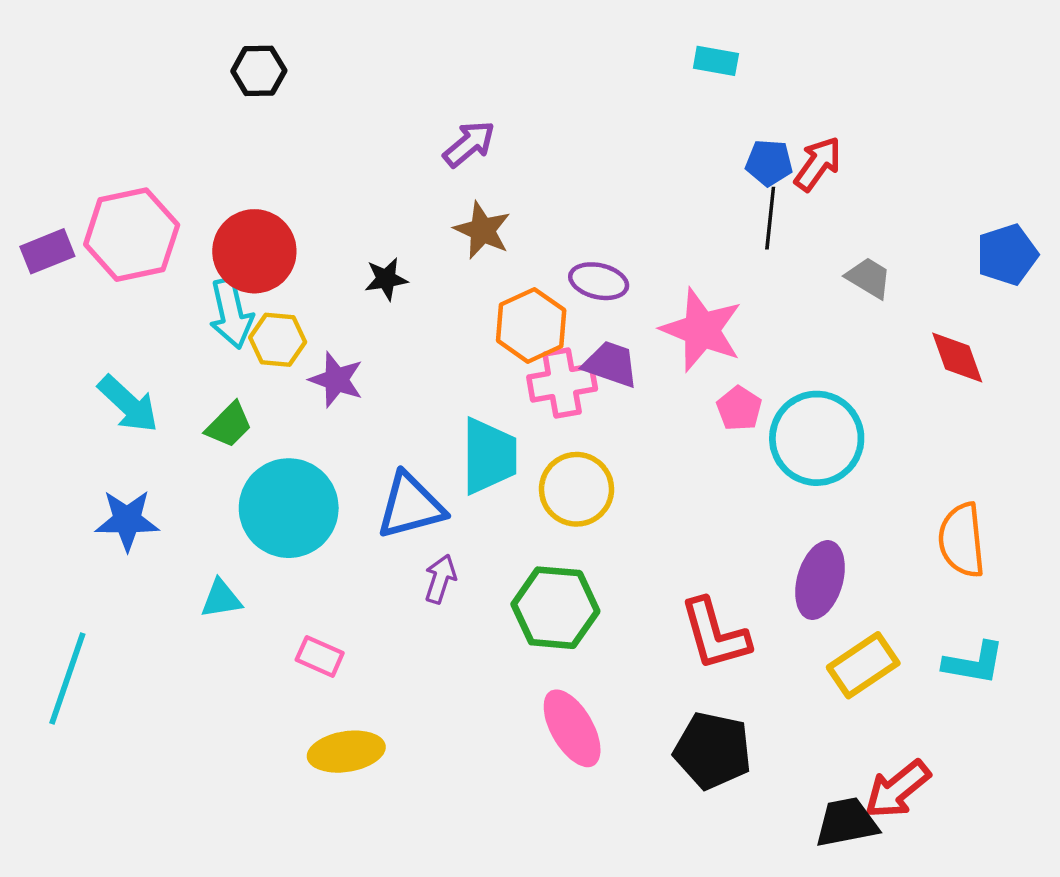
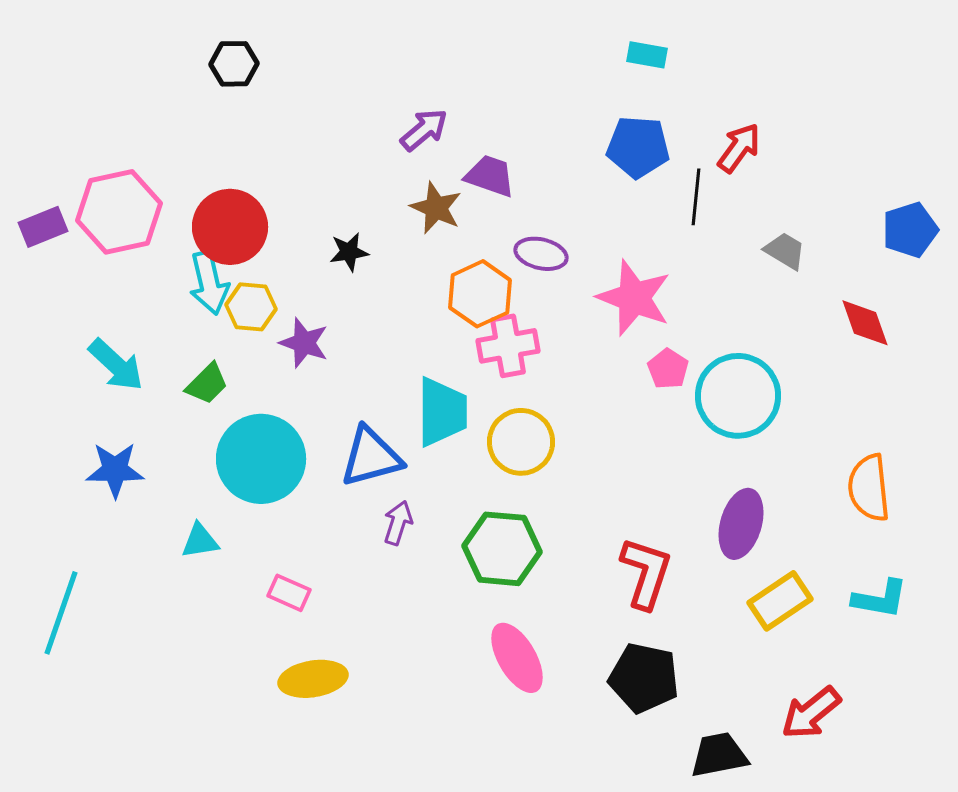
blue pentagon: (769, 163) -> (638, 147), moved, size x1.5
purple trapezoid: (611, 364) -> (490, 176), moved
red L-shape: (715, 634) -> (646, 573), turned -146
black trapezoid: (847, 822) -> (719, 755), moved

